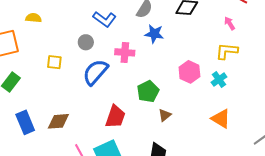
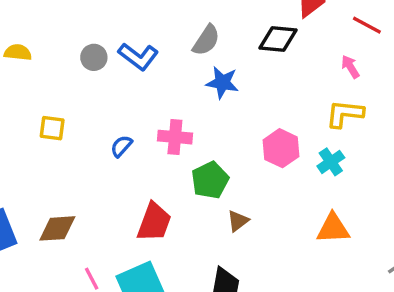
gray circle: (86, 42) -> (94, 57), moved
pink cross: (125, 52) -> (175, 137), moved
blue semicircle: (95, 72) -> (121, 146), size x0.5
orange triangle: (221, 119) -> (333, 228), turned -35

